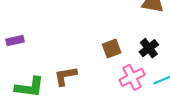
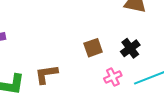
pink cross: (132, 77) -> (113, 77), size x0.7

